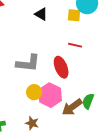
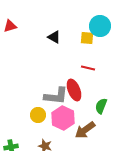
gray L-shape: (28, 63) -> (56, 96), moved
yellow circle: (34, 92) -> (38, 115), moved
green semicircle: (88, 101) -> (101, 106), moved

